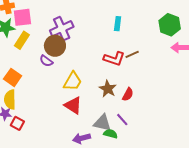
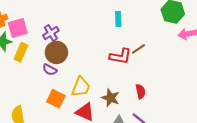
purple cross: (62, 29) -> (51, 33), moved, size x0.7
orange square: (13, 77) -> (56, 99), moved
brown star: (108, 89) -> (111, 98), moved
red semicircle: (128, 94) -> (141, 91), turned -32

